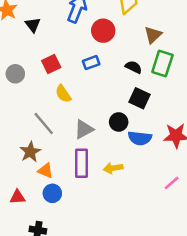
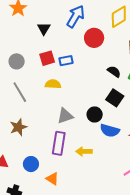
black triangle: (33, 25) -> (44, 29), moved
blue rectangle: (91, 63) -> (66, 61), moved
yellow semicircle: (63, 94) -> (53, 84), turned 119
gray line: (44, 124) -> (20, 92), moved
orange triangle: (45, 171) -> (52, 179), moved

